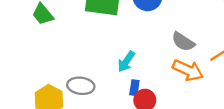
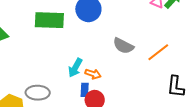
orange arrow: (188, 70) -> (93, 74), moved, size x0.6

